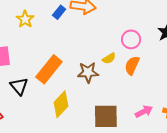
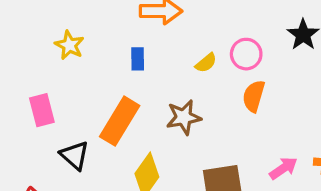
blue rectangle: (59, 12) -> (138, 59), moved, turned -32
yellow semicircle: (109, 58) -> (206, 63), moved

